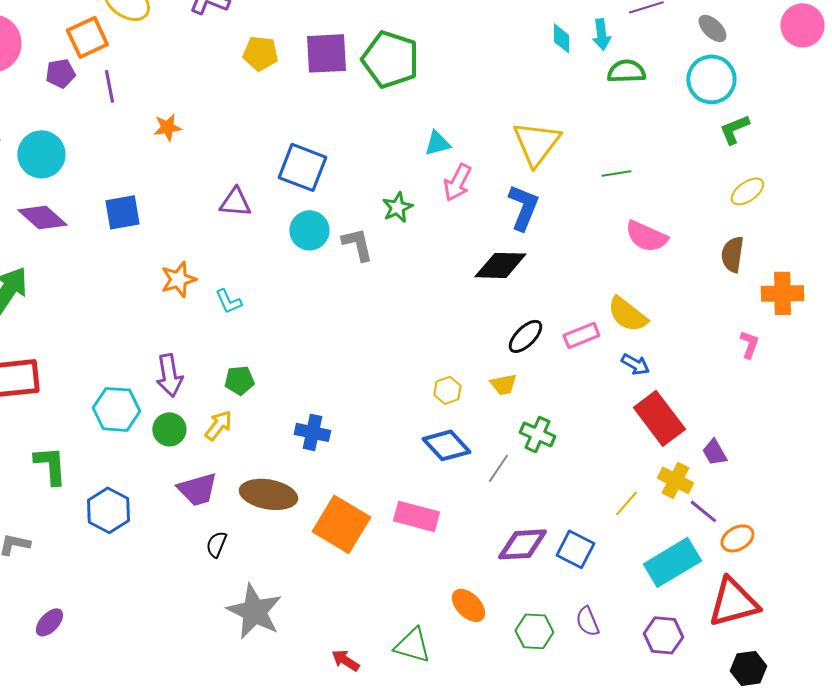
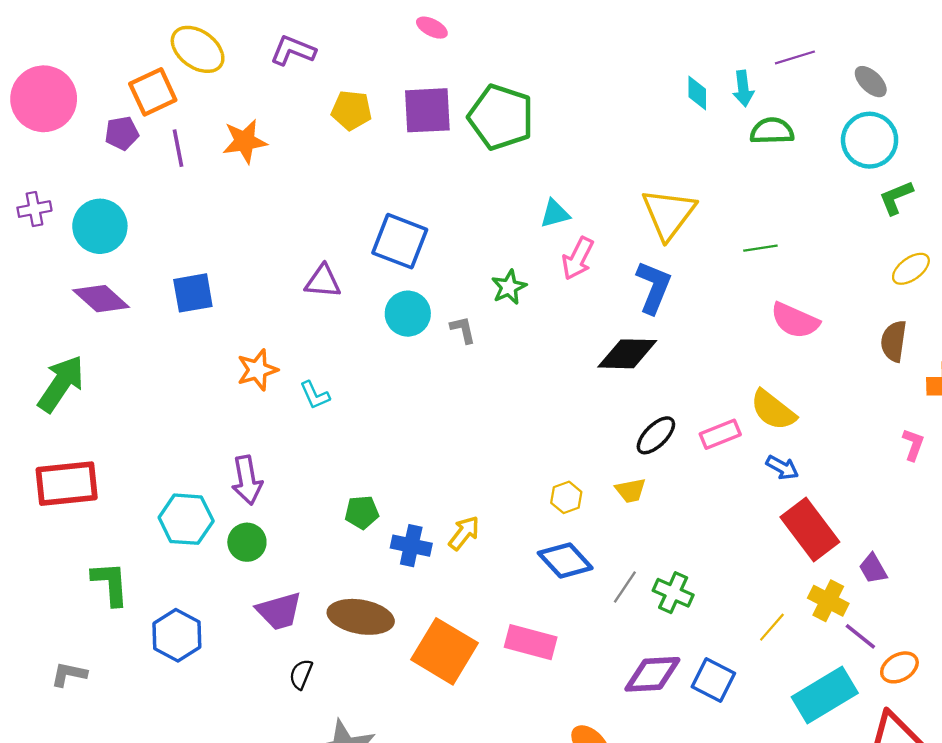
orange star: (167, 127) -> (245, 141), moved, size x1.4
gray L-shape: (357, 244) -> (463, 330), size x0.7
green pentagon: (239, 380) -> (362, 512), moved
yellow arrow: (218, 425) -> (464, 533), moved
green cross: (537, 434) -> (673, 593), moved

